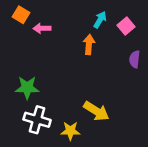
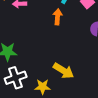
white cross: (37, 120) -> (16, 78), turned -35

